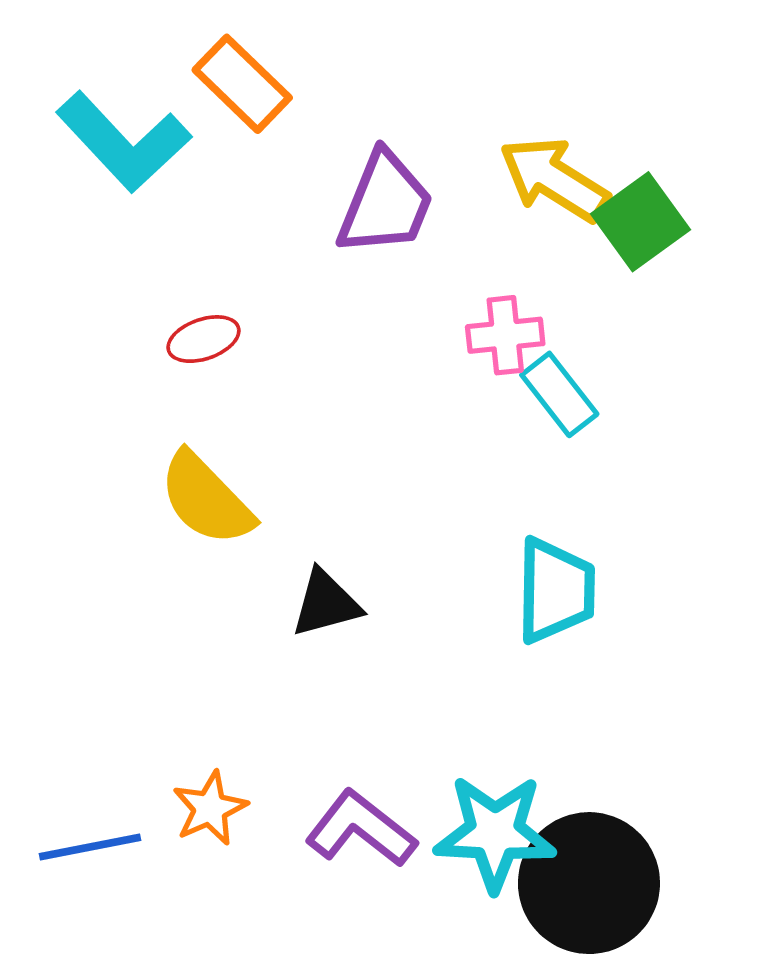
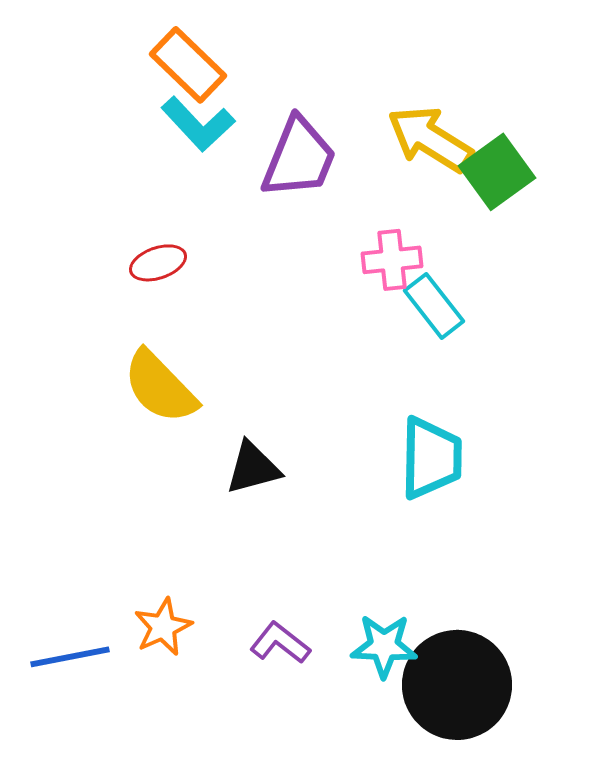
cyan L-shape: (124, 142) -> (198, 124), moved, size x0.7
purple L-shape: (361, 829) -> (280, 643), size x0.7
cyan star: (495, 833) -> (384, 646), size x0.7

